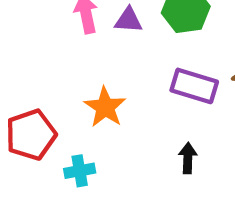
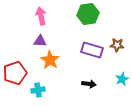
purple triangle: (128, 20) -> (40, 41), moved
black arrow: (188, 158) -> (89, 84), turned 96

